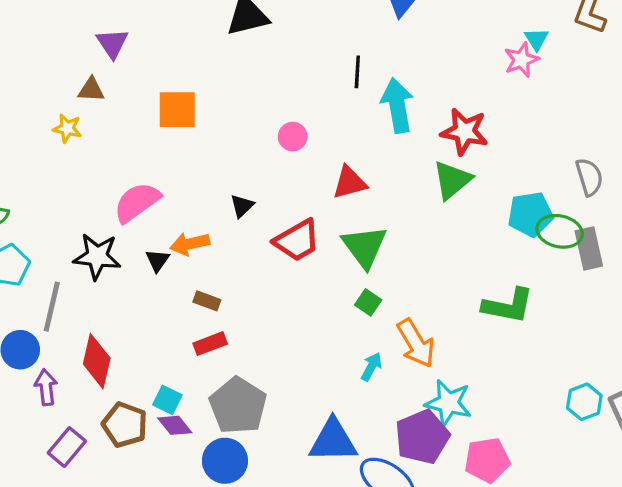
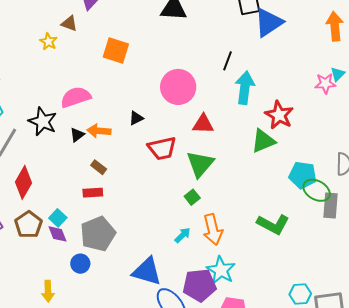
pink circle: (293, 137) -> (178, 87), size x2.0
blue circle: (225, 461) -> (80, 264), size x0.7

